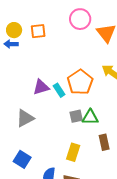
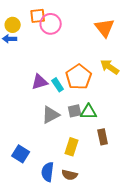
pink circle: (80, 19) -> (51, 24), moved
orange square: (38, 31) -> (38, 16), moved
gray triangle: (25, 118) -> (51, 115), moved

